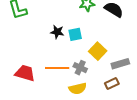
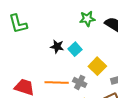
cyan square: (75, 34) -> (75, 49), turned -32

